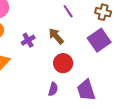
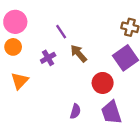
purple line: (68, 11) -> (61, 32), moved
red circle: (63, 63) -> (103, 83), moved

